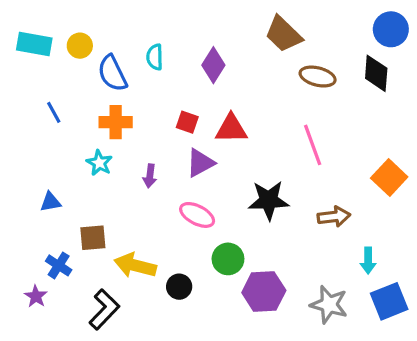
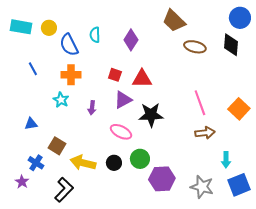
pink line: (313, 145) -> (200, 103), moved
black star: (269, 200) -> (151, 115), moved
brown square: (93, 238) -> (57, 146), turned 36
black circle: (179, 287) -> (114, 163), moved

